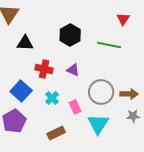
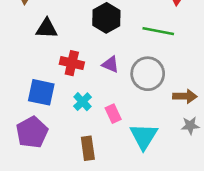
blue square: (21, 91) -> (41, 92), turned -30
gray circle: (101, 92) -> (148, 74), moved
brown rectangle: (56, 133) -> (88, 148), turned -72

